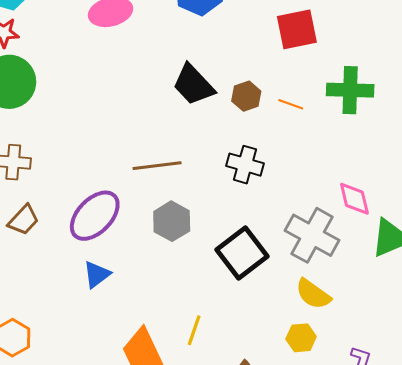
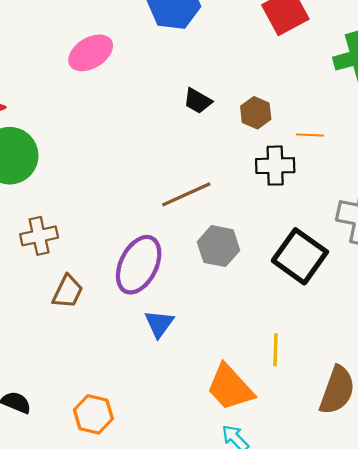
black trapezoid: (193, 85) -> (198, 101), size x0.6
brown hexagon: (246, 96) -> (256, 113), moved
orange line: (291, 104) -> (310, 135), moved

